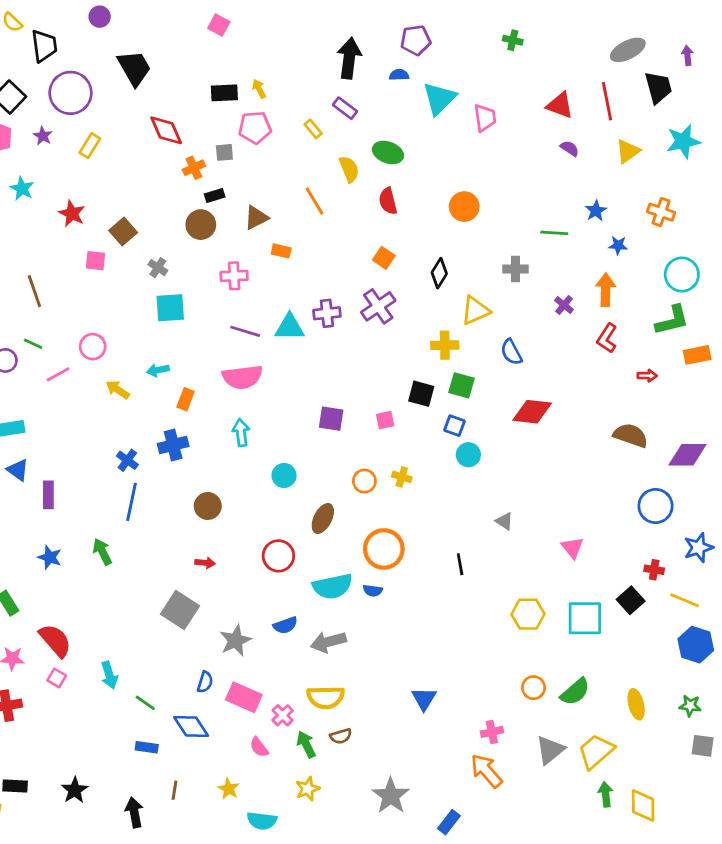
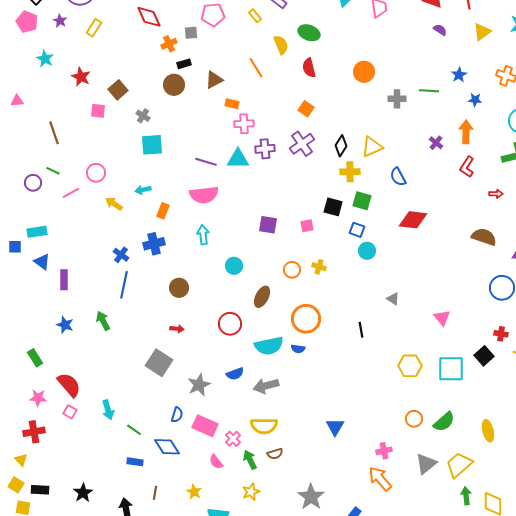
gray cross: (516, 269) -> (397, 99), moved
black diamond: (439, 273) -> (341, 146), moved
pink cross: (234, 276) -> (244, 124), moved

